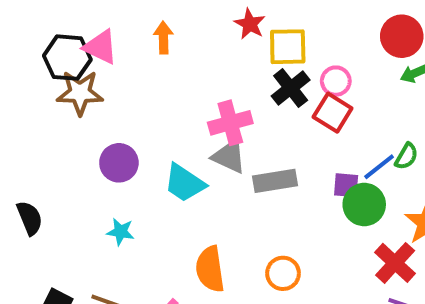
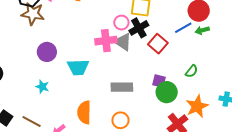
pink circle: (336, 81) -> (121, 23), moved
gray triangle: (229, 156) -> (123, 42), moved
blue line: (379, 167) -> (183, 28), moved
gray rectangle: (275, 181) -> (122, 87), moved
cyan trapezoid: (184, 183) -> (78, 67), turned -45

